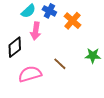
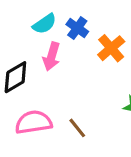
brown line: (60, 64) -> (77, 128), moved

